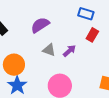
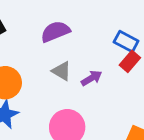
blue rectangle: (86, 14) -> (126, 42), moved

